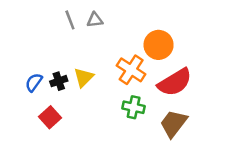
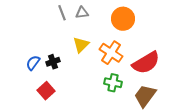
orange circle: (159, 45) -> (123, 19), moved
yellow triangle: (84, 77) -> (81, 45), moved

